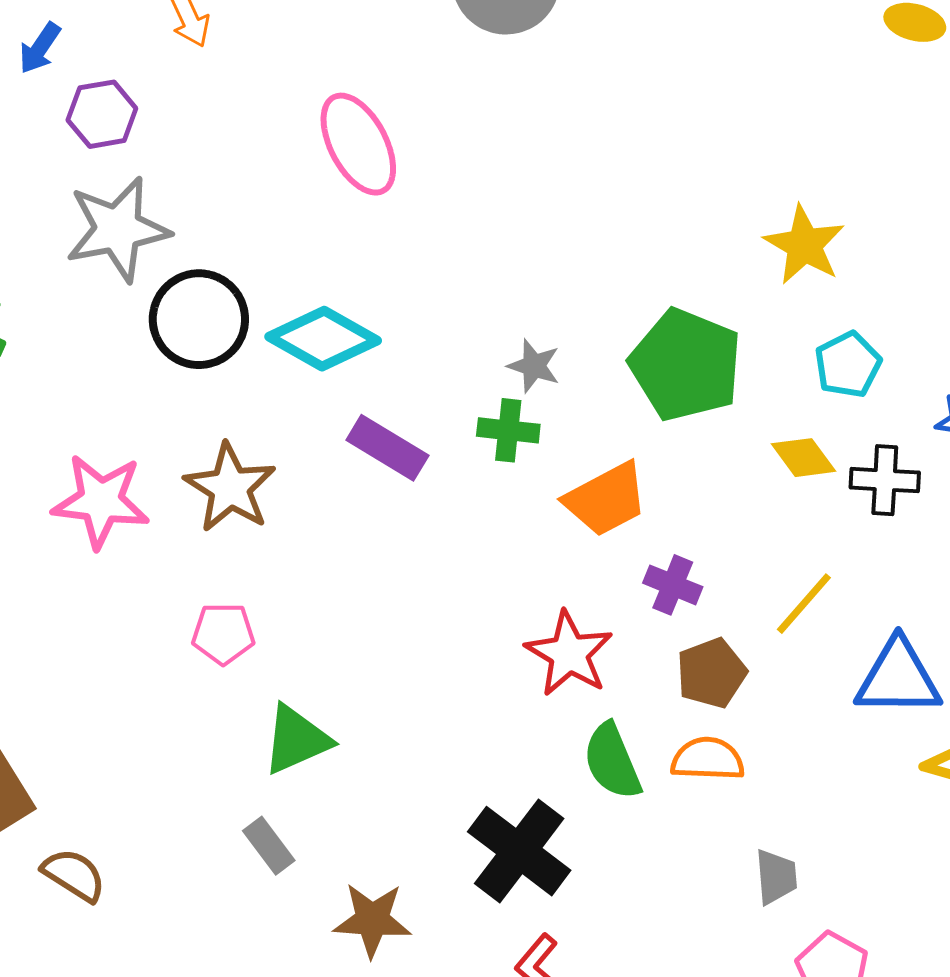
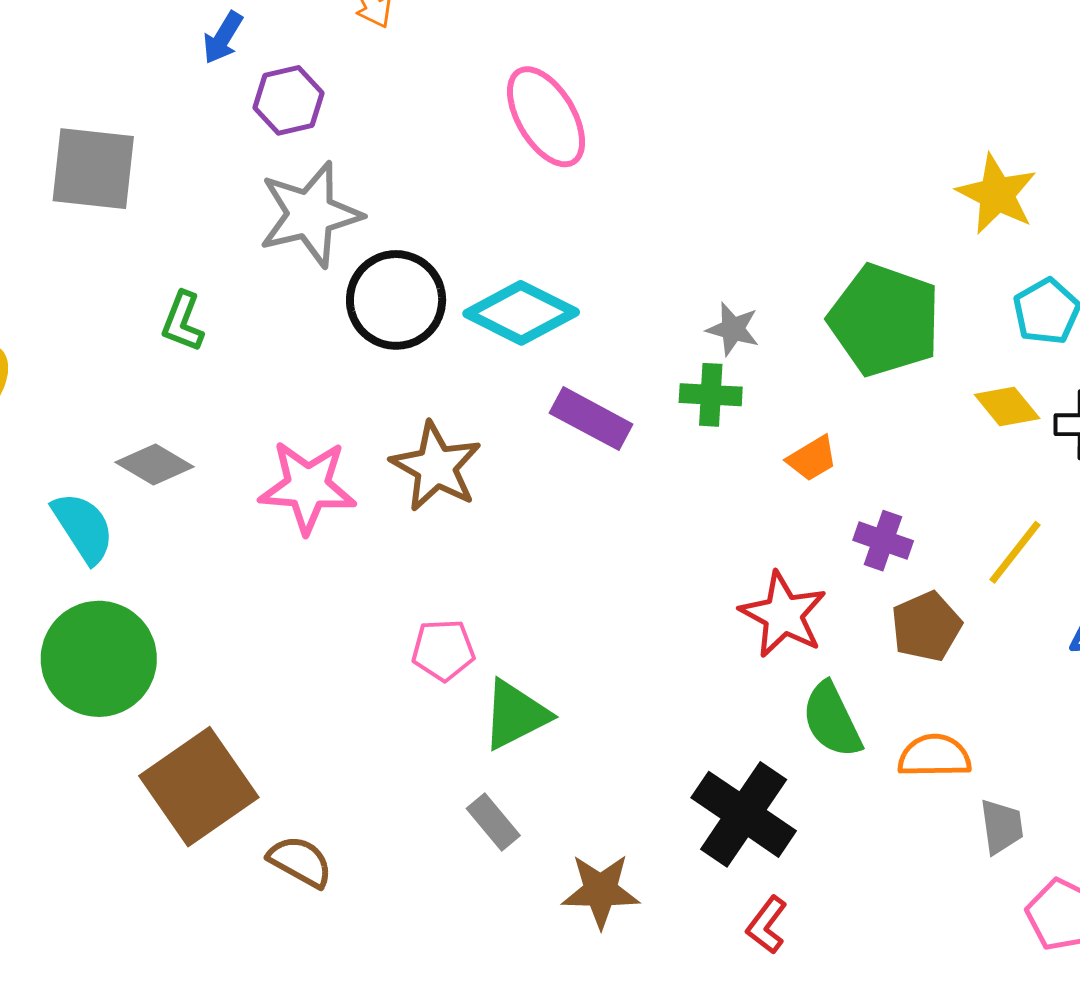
orange trapezoid: (606, 499) -> (812, 458), size x0.6
pink pentagon: (223, 634) -> (443, 650), moved
orange semicircle: (708, 759) -> (934, 756), moved

